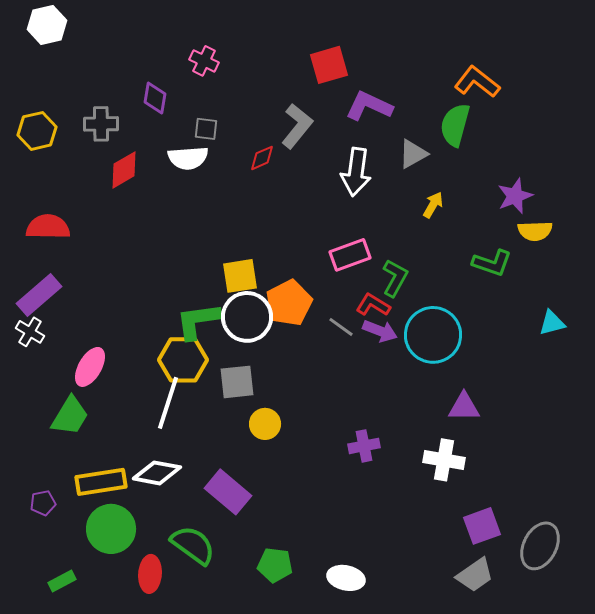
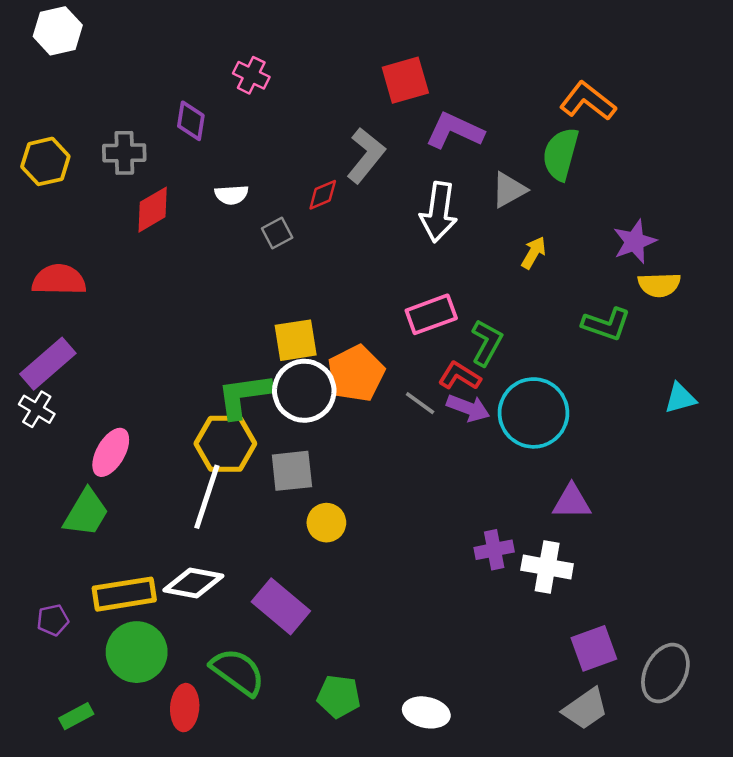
gray square: (206, 129) -> (277, 233), moved, turned -35
white semicircle: (188, 158) -> (232, 195), size x0.7
purple cross: (364, 446) -> (494, 550), moved

